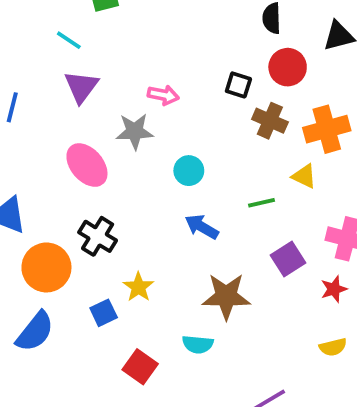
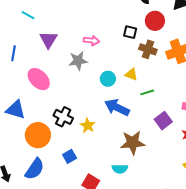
cyan line: (69, 40) -> (28, 15), moved
pink ellipse: (87, 165) -> (39, 79), moved
yellow triangle: (304, 176) -> (131, 74), moved
blue arrow: (202, 227) -> (117, 107), size x1.4
yellow star: (138, 287) -> (88, 125), moved

